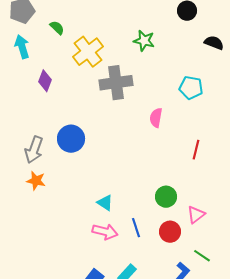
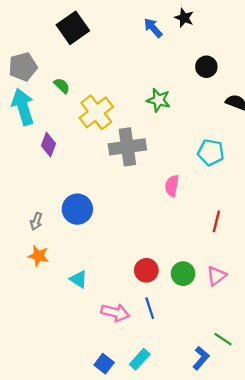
cyan arrow: (22, 47) -> (23, 107), size x1.4
gray arrow: (34, 150) -> (36, 221), size x0.6
cyan triangle: (105, 203) -> (78, 279), moved
pink triangle: (196, 215) -> (216, 276), moved
red circle: (170, 232) -> (146, 270), moved

